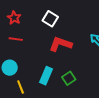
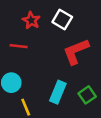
red star: (14, 18) -> (31, 20), moved
red L-shape: (61, 44) -> (76, 52), turned -40

